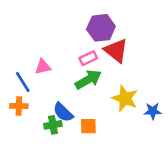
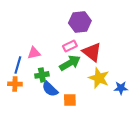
red triangle: (116, 50) -> (92, 52), moved
blue line: (23, 82) -> (18, 65), turned 48
green cross: (53, 125) -> (42, 75), moved

